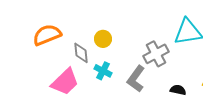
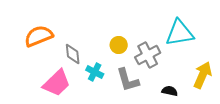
yellow circle: (103, 39) -> (119, 45), moved
gray L-shape: (136, 79) -> (128, 80), turned -52

